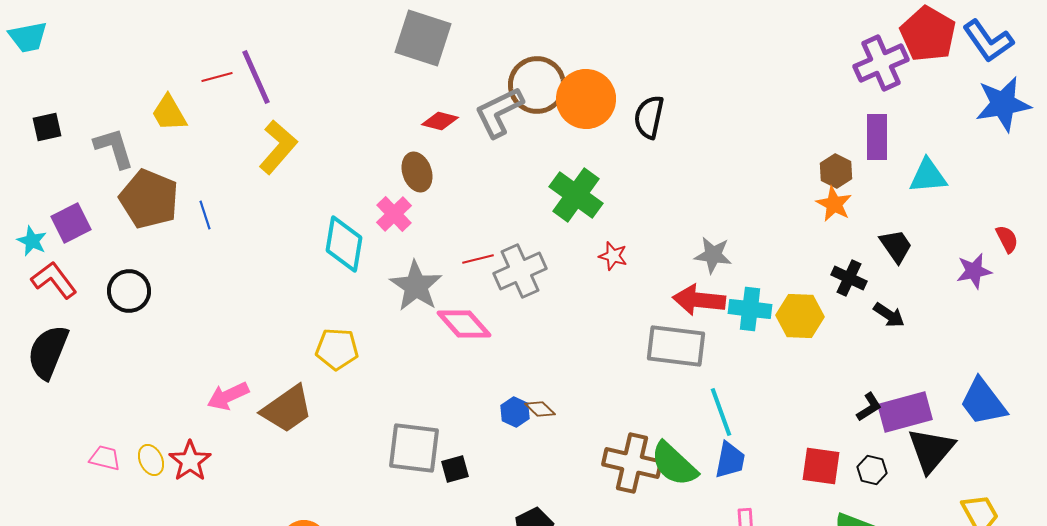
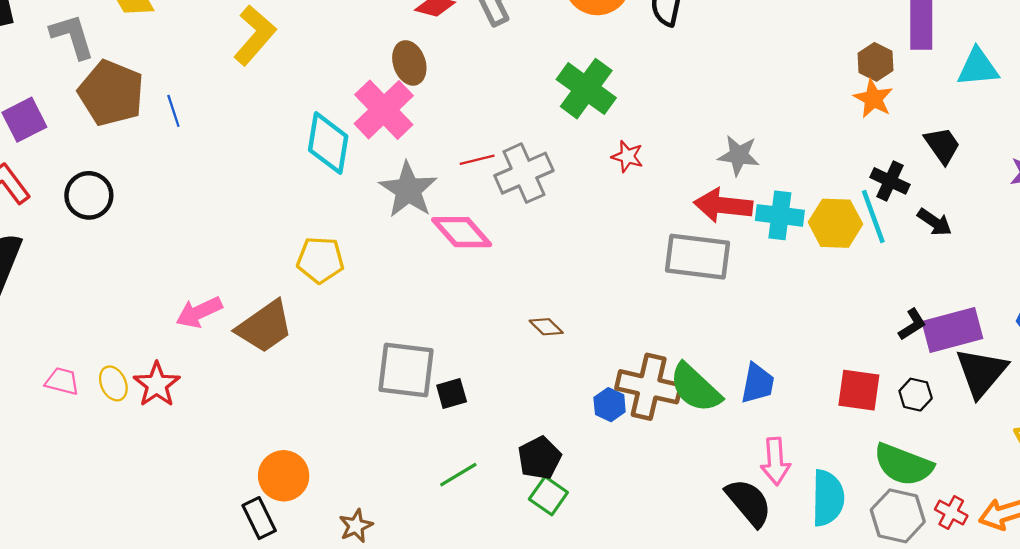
pink cross: (394, 214) -> (384, 110), size x1.5
blue hexagon: (515, 412) -> (610, 405), moved
cyan line: (721, 412) -> (873, 217), moved

